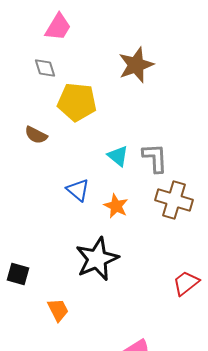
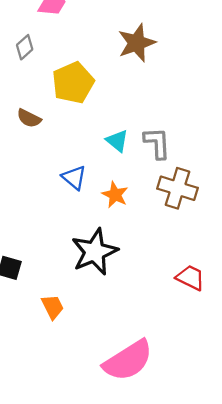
gray diamond: (45, 68) -> (25, 47), moved, turned 65
yellow pentagon: (77, 102) -> (73, 83), turned -30
red trapezoid: (186, 283) -> (190, 278), turned 64

